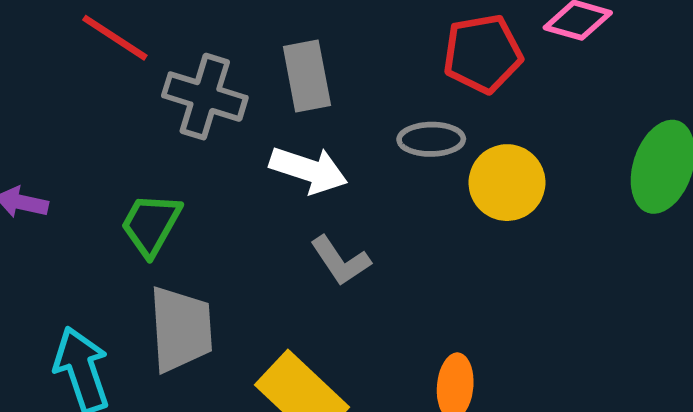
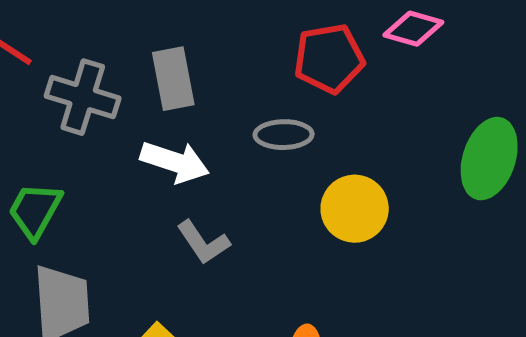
yellow circle: (507, 183) -> (355, 209), moved

